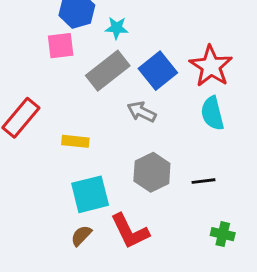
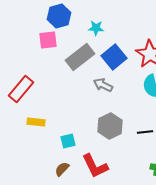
cyan star: (117, 28) -> (96, 28), moved
yellow rectangle: (75, 141) -> (36, 122), moved
cyan square: (90, 194) -> (68, 141), size x0.6

